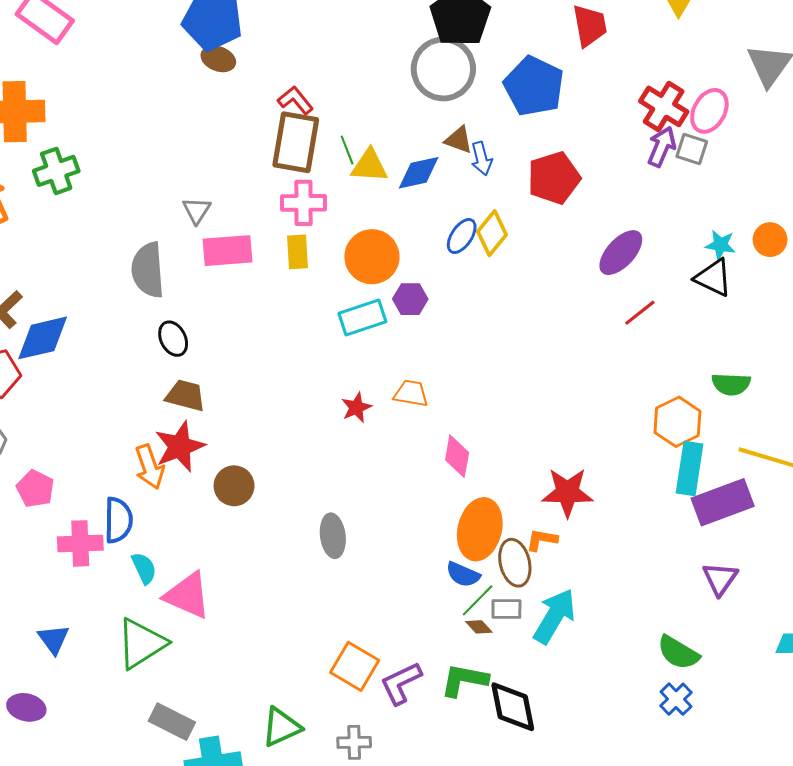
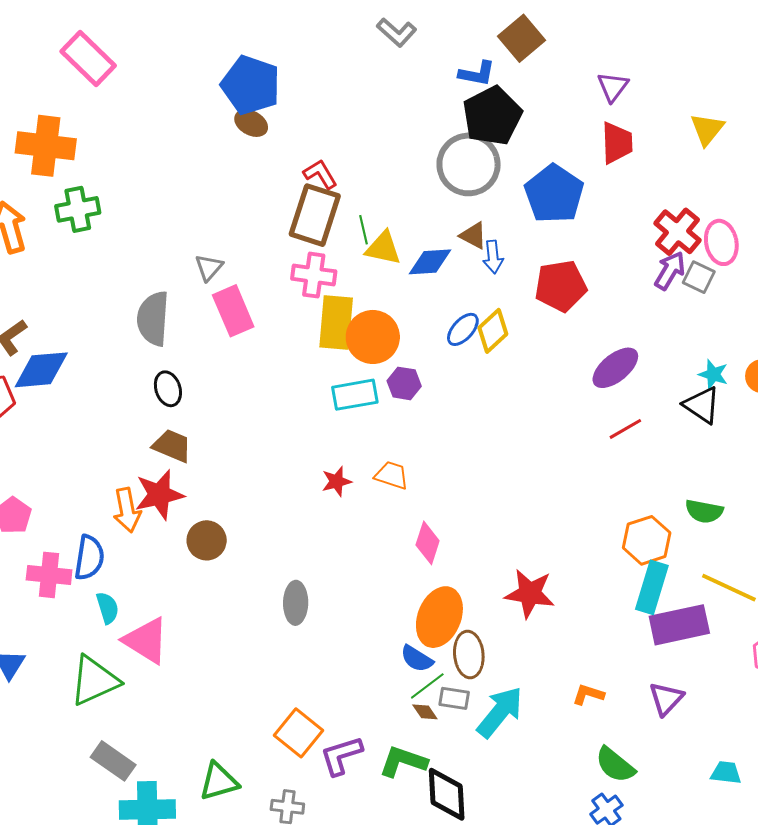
pink ellipse: (709, 111) -> (721, 242), turned -48
pink rectangle: (227, 251) -> (233, 311), turned 63
yellow rectangle: (297, 252) -> (336, 322), moved, size x1.6
orange L-shape: (542, 540) -> (588, 694), moved

